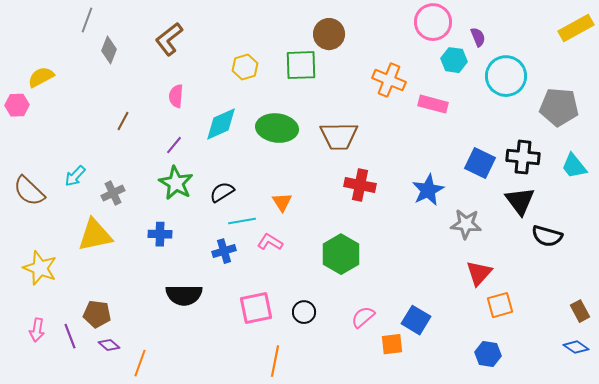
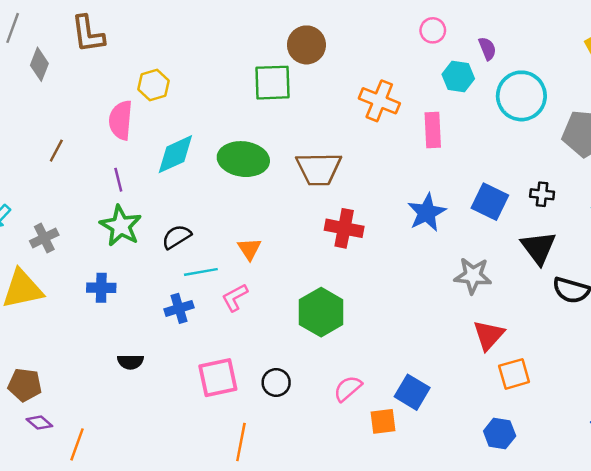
pink circle: (433, 22) -> (433, 30), size x0.6
brown L-shape: (169, 39) -> (88, 34), moved, turned -60
yellow hexagon: (245, 67) -> (153, 85), moved
pink semicircle: (176, 96) -> (121, 120), size x1.4
pink rectangle: (433, 104) -> (433, 130), turned 72
purple line: (174, 145) -> (118, 180), turned -54
black cross: (523, 157) -> (542, 194), size x0.6
blue star: (428, 190) -> (427, 212), moved
pink L-shape: (270, 242) -> (235, 297), turned -60
black semicircle: (184, 295) -> (130, 362), size x0.6

